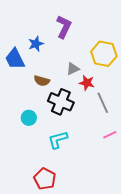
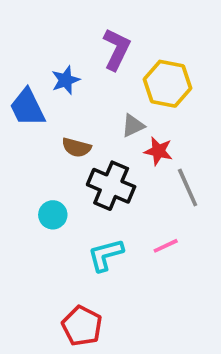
yellow hexagon: (104, 54) -> (168, 84), moved
pink line: (110, 135) -> (166, 246), moved

